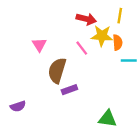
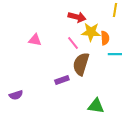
yellow line: (120, 16) -> (115, 10), moved
pink triangle: (39, 45) -> (35, 40), turned -48
brown semicircle: (57, 70) -> (81, 64), moved

